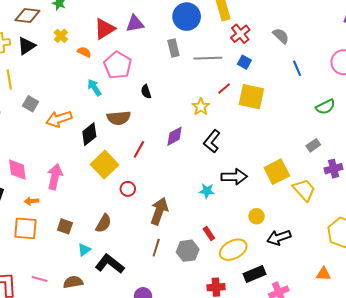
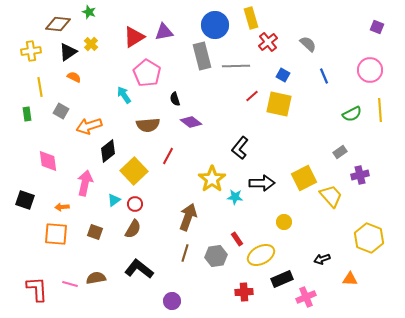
black triangle: (26, 46) -> (68, 52), moved
gray rectangle: (173, 48) -> (202, 56), size x1.5
orange semicircle: (84, 52) -> (74, 77), moved
blue square: (244, 62) -> (283, 75), moved
yellow star: (201, 107) -> (212, 179), moved, size x1.5
black diamond: (89, 134) -> (108, 151), moved
purple diamond: (174, 136) -> (191, 122), moved, turned 65
pink diamond: (17, 170) -> (48, 161), moved
red circle: (128, 189) -> (135, 204), moved
black arrow: (279, 238) -> (322, 259), moved, size x0.7
cyan triangle: (84, 250) -> (114, 200), moved
brown semicircle: (73, 282) -> (96, 278), moved

